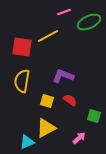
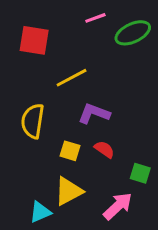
yellow line: (48, 36) -> (72, 78), moved
red square: (22, 47) -> (34, 40), moved
pink arrow: (79, 138) -> (118, 206), size x1.5

